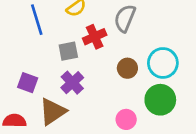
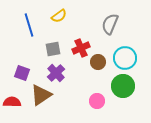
gray semicircle: (125, 18) -> (110, 24), moved
red cross: (95, 37) -> (81, 48), moved

